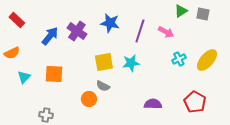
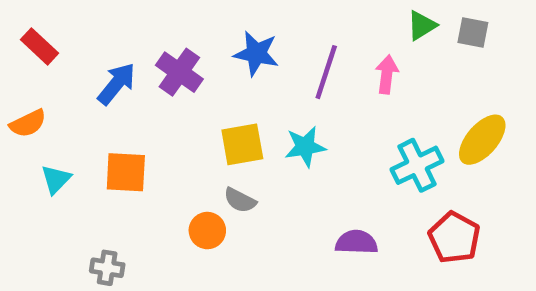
pink arrow: (166, 32) -> (387, 74), turned -112
cyan cross: (179, 59) -> (417, 165), moved, size x1.5

